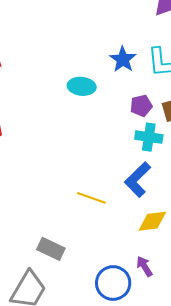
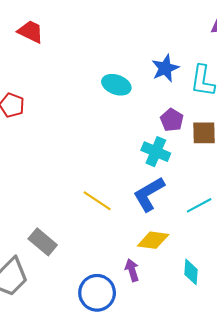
purple pentagon: (141, 106) -> (172, 120), turned 30
cyan cross: (149, 137) -> (156, 152), moved
purple arrow: (144, 266) -> (132, 270), moved

